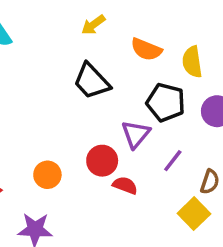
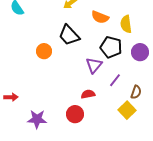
red circle: (102, 161) -> (75, 114), moved
orange circle: (47, 175) -> (44, 51), moved
red semicircle: (125, 185) -> (88, 94), turned -32

